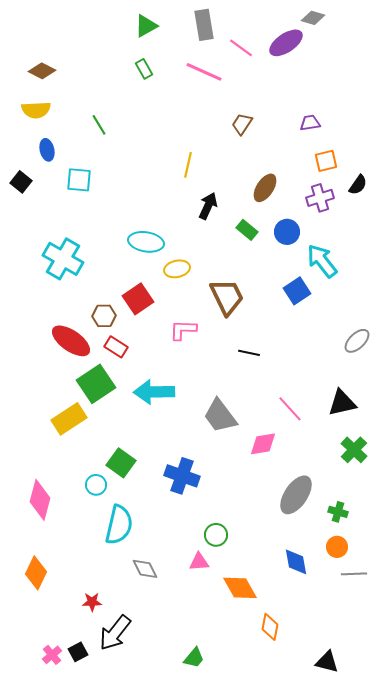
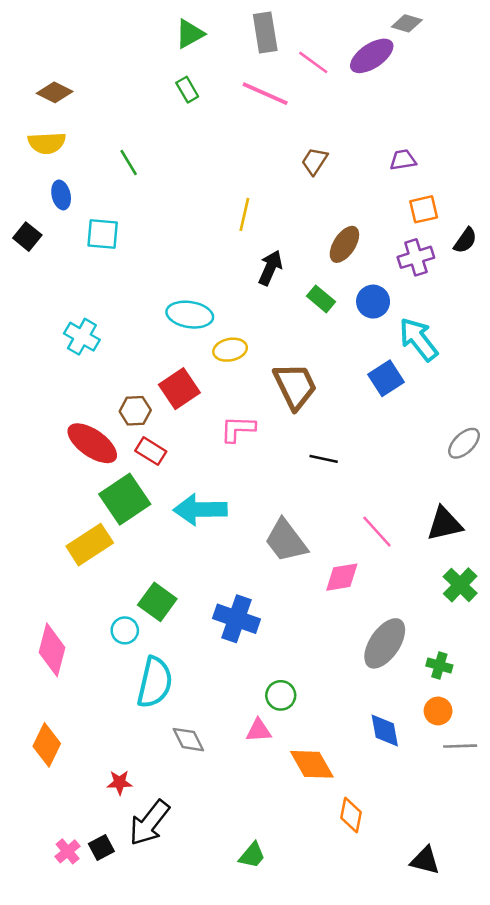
cyan cross: (63, 259) -> (82, 337), size x0.7

